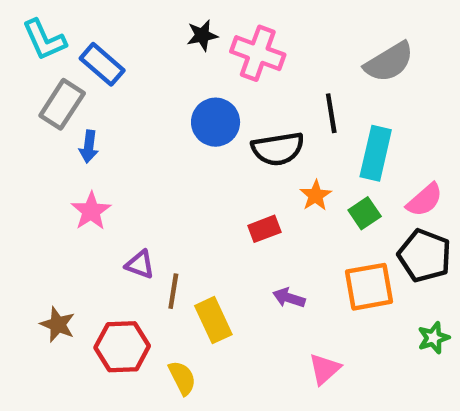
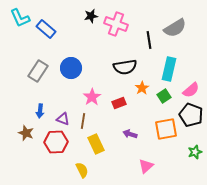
gray rectangle: (62, 104) -> (38, 71), moved
black line: (331, 113) -> (149, 40), moved
blue circle: (216, 122) -> (71, 68), moved
blue arrow: (89, 147) -> (40, 111), moved
pink star: (91, 211) -> (92, 97), moved
brown line: (173, 291) -> (83, 121), moved
brown star: (58, 324) -> (26, 133), moved
red hexagon: (122, 347) -> (56, 142), moved

